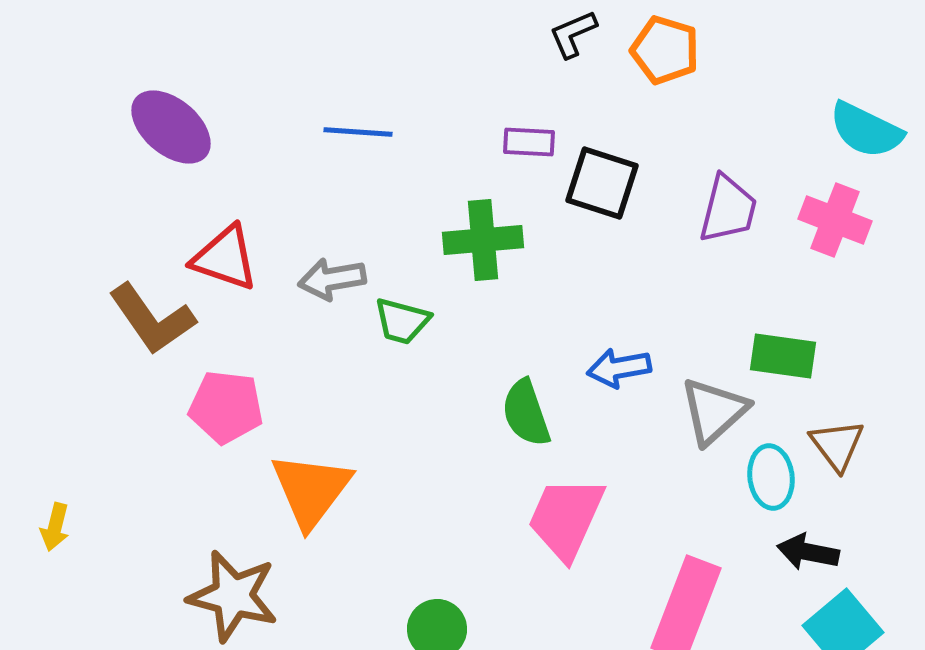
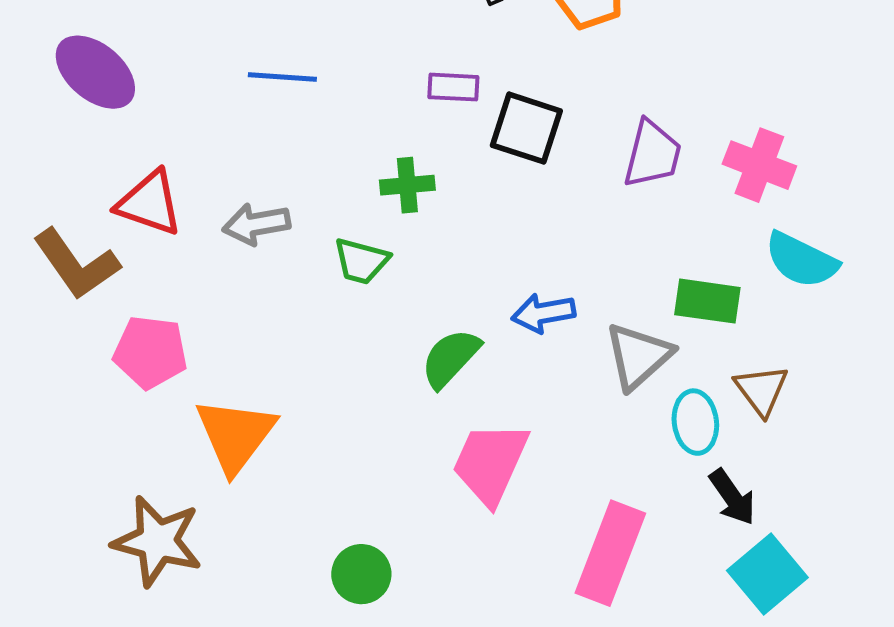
cyan semicircle: (866, 130) -> (801, 260), moved
green cross: (483, 240) -> (407, 185), size x0.7
green trapezoid: (402, 321) -> (361, 261), moved
green semicircle: (526, 413) -> (450, 358), turned 62
black arrow: (808, 552) -> (732, 497), turned -136

